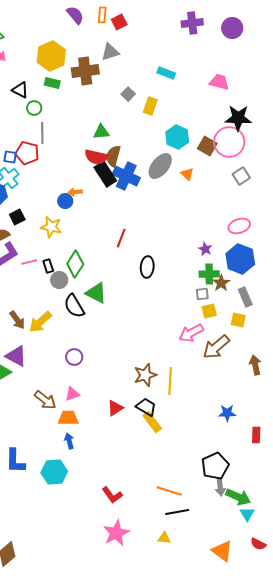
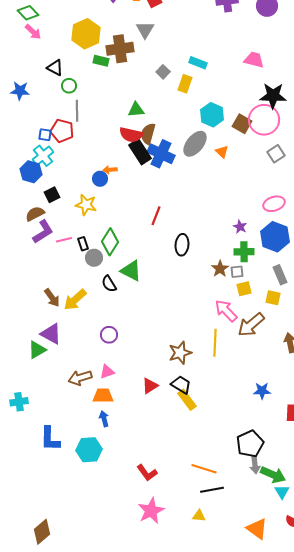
gray triangle: (110, 52) -> (145, 30), turned -42
cyan rectangle: (166, 73) -> (198, 63), moved
green rectangle: (52, 83) -> (101, 61), moved
brown star: (221, 283) -> (220, 269), moved
black semicircle: (74, 306) -> (109, 284), size x0.7
pink arrow: (191, 333) -> (226, 311), turned 75
yellow line: (170, 381) -> (215, 343), moved
brown arrow: (45, 400) -> (80, 378), turned 125

